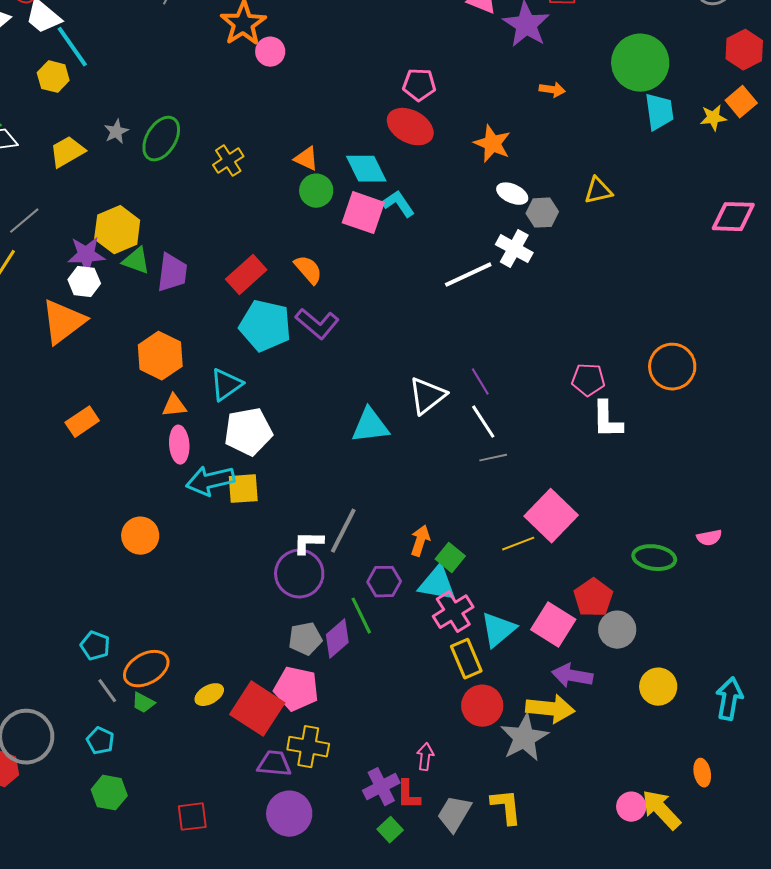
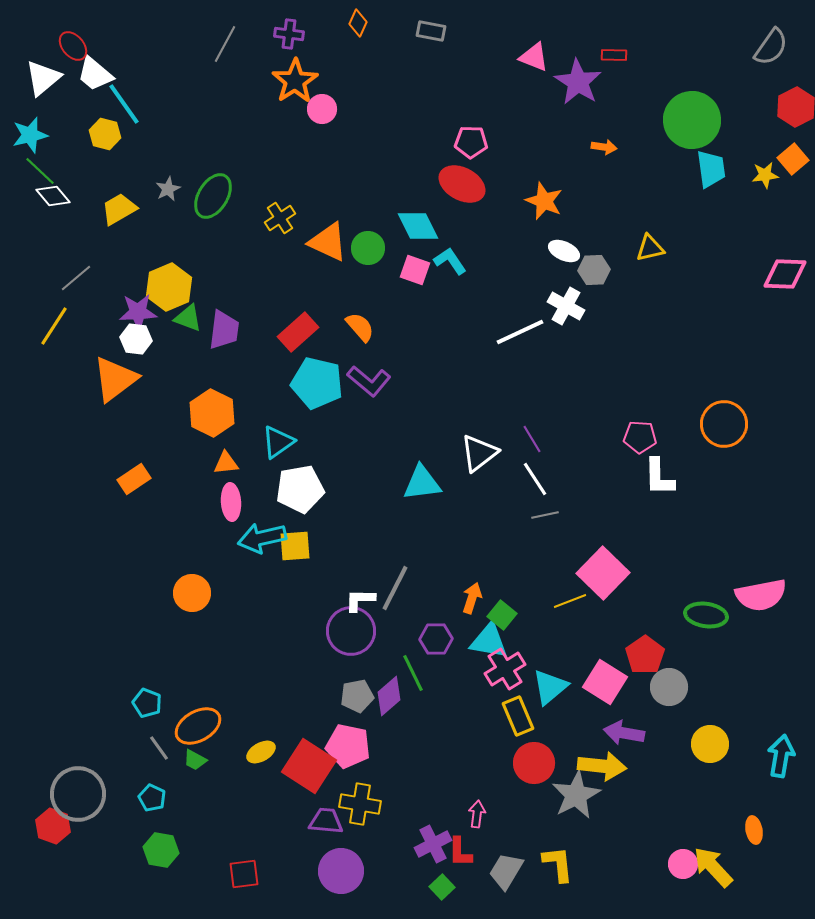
orange triangle: (306, 159) -> (328, 242), moved, size x1.6
pink square: (363, 213) -> (415, 270), size x0.7
pink semicircle: (709, 538) -> (761, 595), size x2.0

